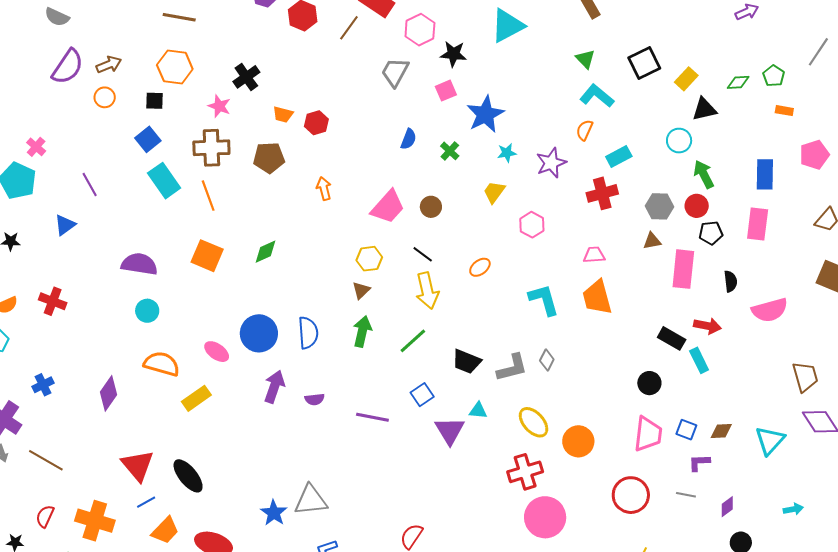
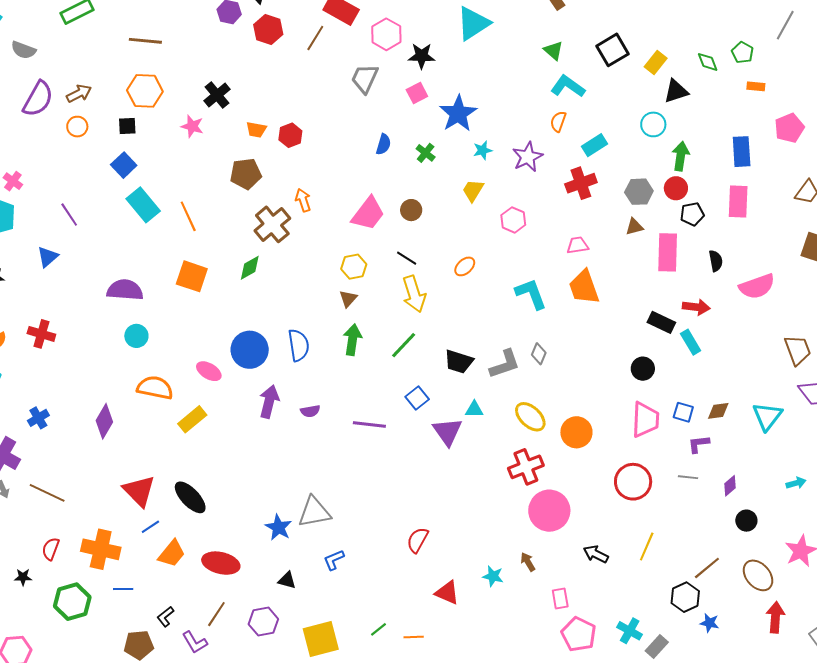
green diamond: (738, 82) -> (708, 62), turned 75
brown cross: (211, 148) -> (272, 224), moved, turned -33
green arrow: (704, 174) -> (681, 156), turned 40

